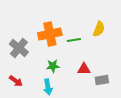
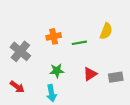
orange cross: (50, 34) -> (54, 36), size x0.6
red triangle: (84, 69) -> (90, 74), turned -32
gray rectangle: (102, 80) -> (116, 77), moved

